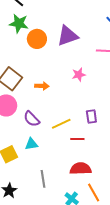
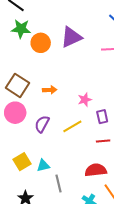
pink star: (79, 75) -> (85, 100), moved
purple semicircle: (32, 119) -> (42, 124), turned 78
red line: (77, 139) -> (103, 141), moved
cyan triangle: (31, 144) -> (43, 166), moved

